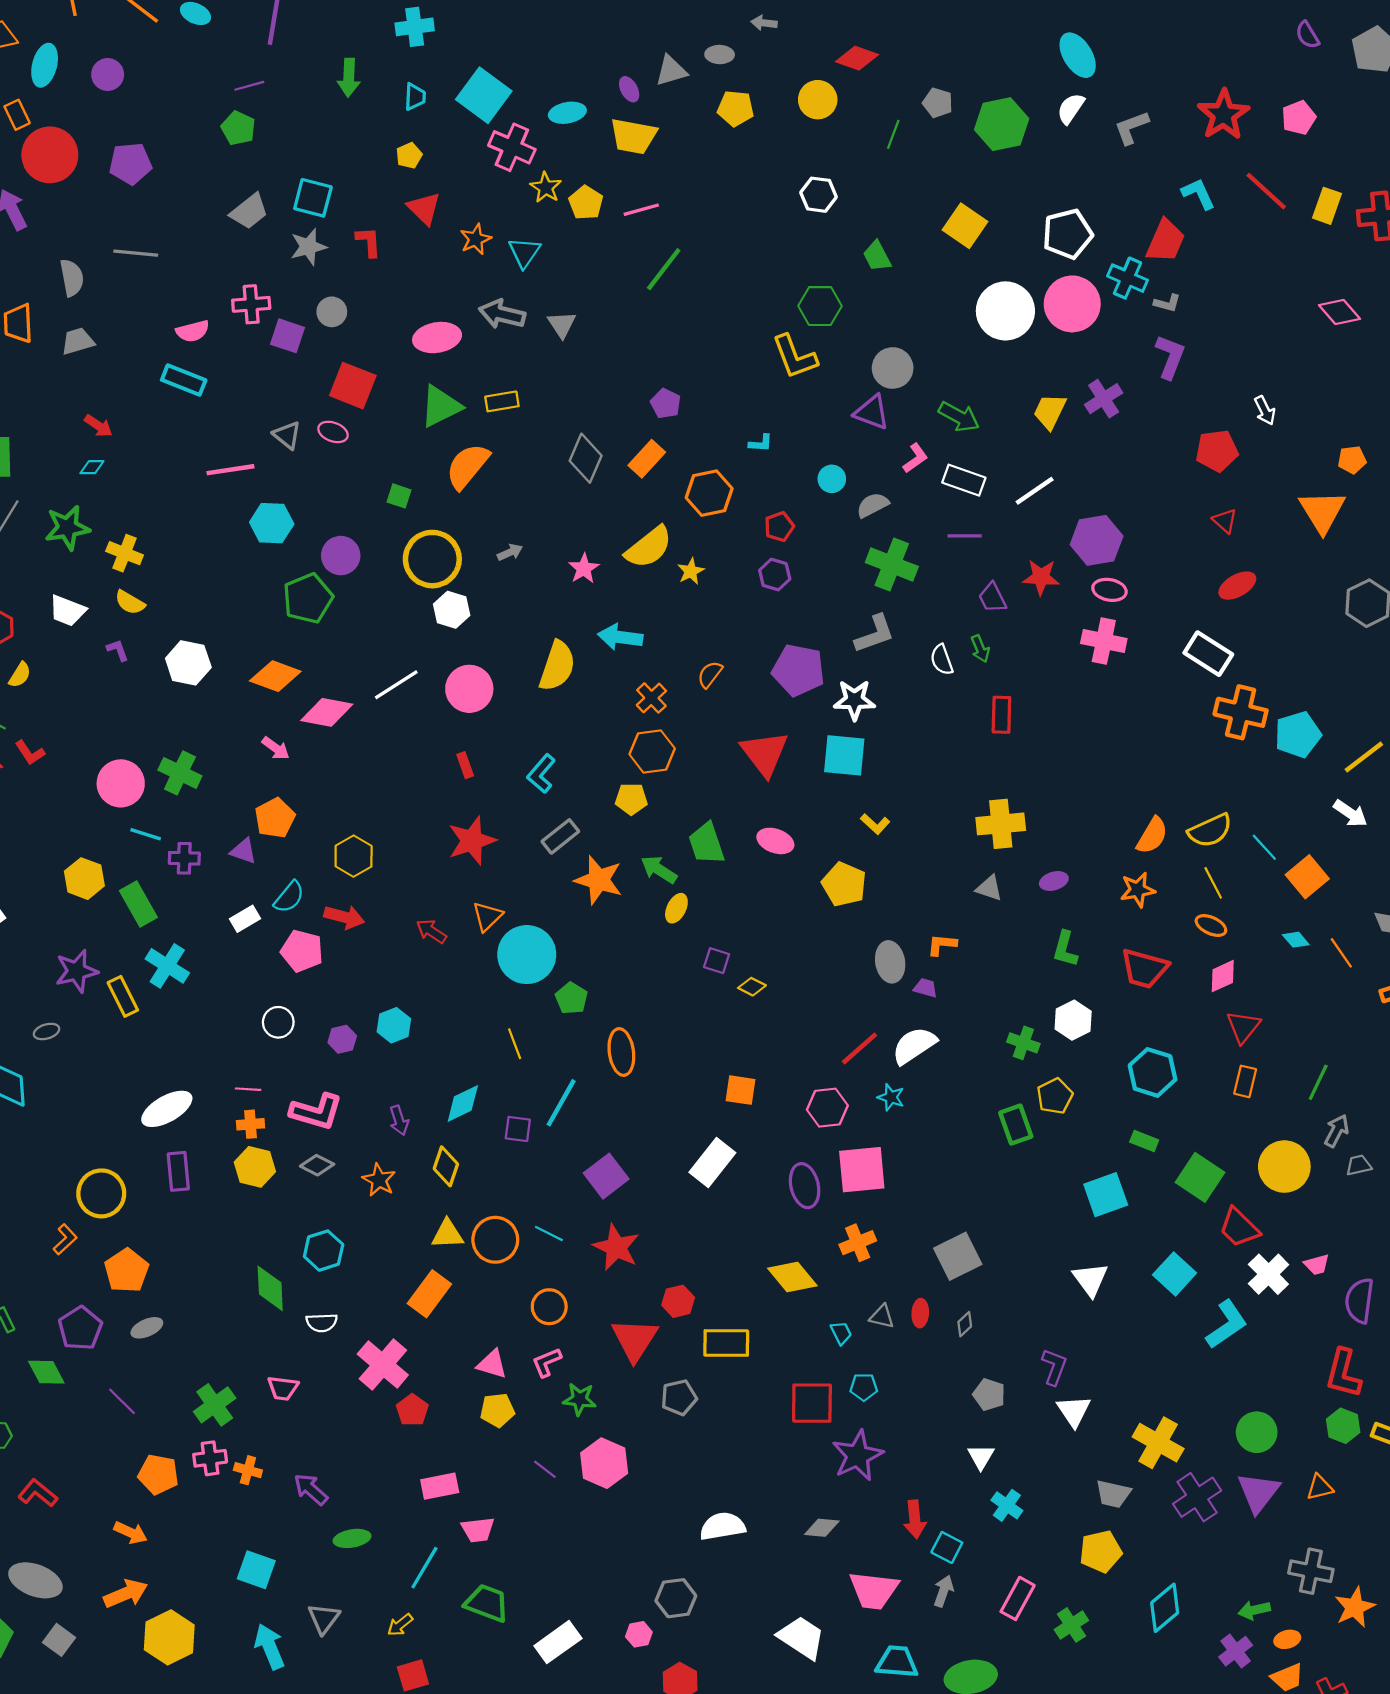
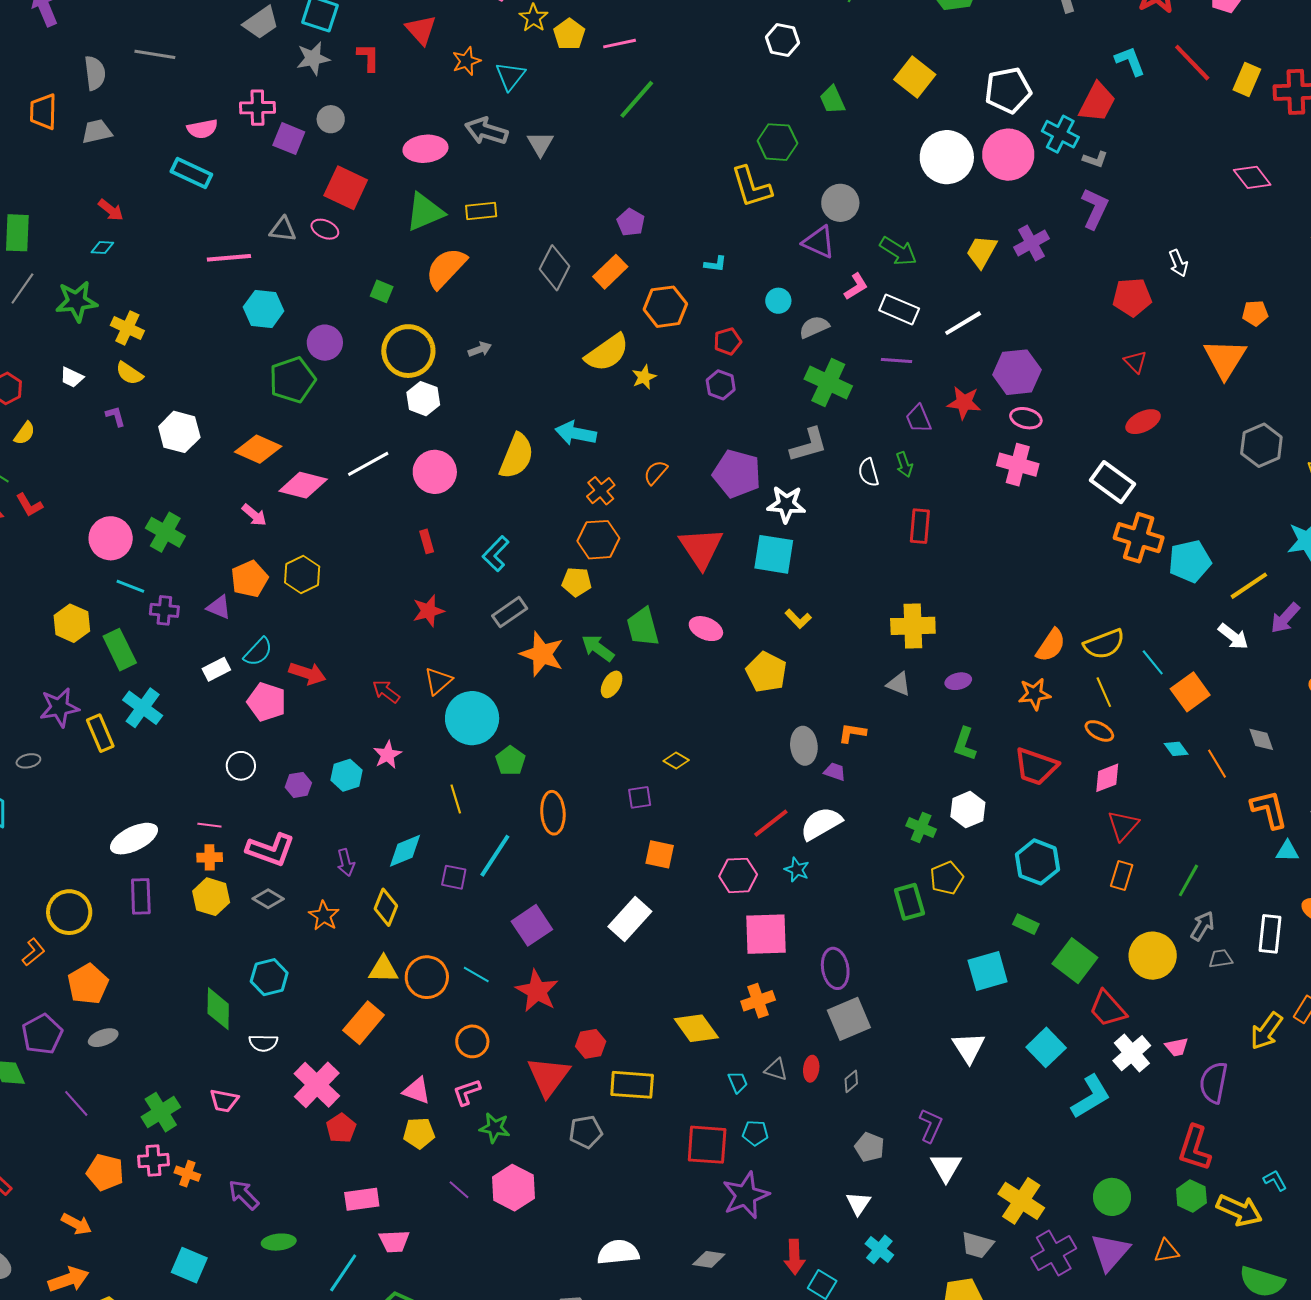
gray triangle: (287, 435) -> (283, 229), turned -36
pink star: (584, 568) -> (387, 755), moved
white trapezoid: (67, 611) -> (72, 377), size x0.7
red star: (472, 841) -> (428, 611), size x0.7
yellow hexagon: (354, 856) -> (302, 574), moved
purple square: (717, 961) -> (640, 797), moved, turned -30
purple ellipse: (805, 1186) -> (835, 968), moved

